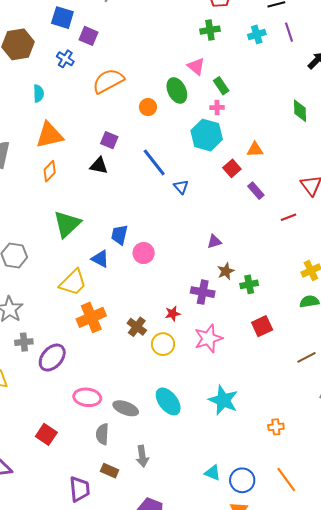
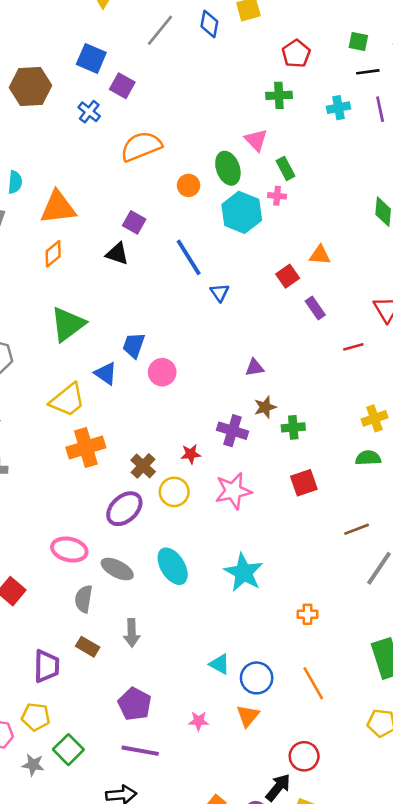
cyan semicircle: (39, 93) -> (15, 182), moved
cyan hexagon: (207, 135) -> (242, 212), moved
purple ellipse: (52, 358) -> (124, 509), moved

